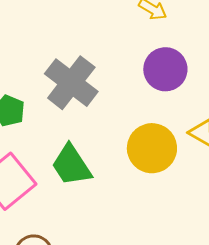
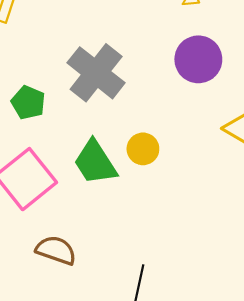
yellow circle: (152, 148) -> (143, 149), moved, size x0.6

